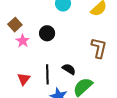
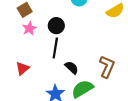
brown L-shape: (99, 48) -> (107, 67), moved
black line: (47, 74) -> (55, 48), moved

